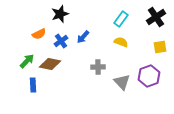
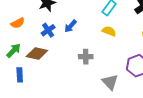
orange semicircle: (39, 34) -> (18, 23), moved
gray triangle: (122, 82) -> (110, 82), moved

